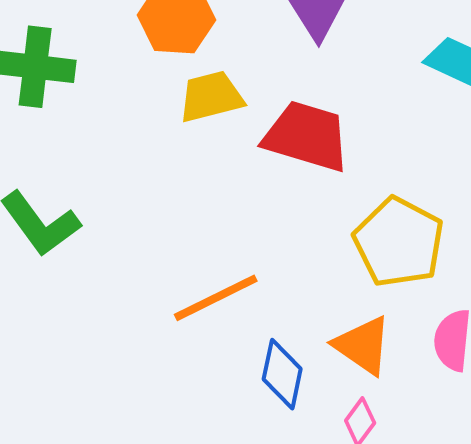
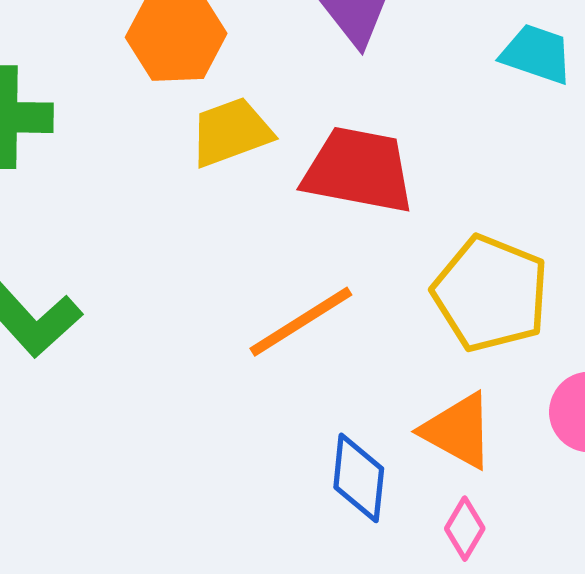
orange line: (216, 298) -> (301, 322), moved

